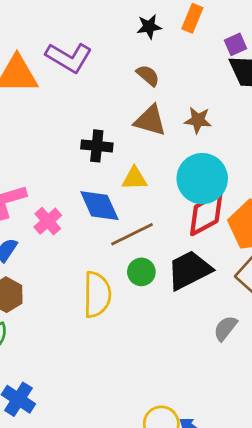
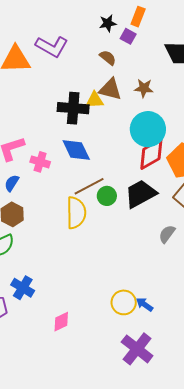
purple square: (235, 44) -> (128, 36), moved, turned -35
black cross: (97, 146) -> (73, 108), size x1.4
yellow triangle: (134, 178) -> (95, 100), moved
pink cross: (48, 221) -> (40, 162), turned -30
brown line: (132, 234) -> (89, 186), moved

